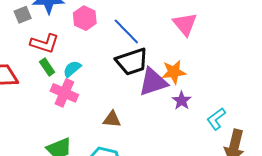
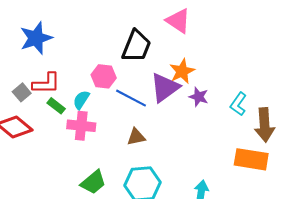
gray square: (23, 15) -> (22, 92), moved
pink hexagon: (85, 18) -> (104, 76), moved
blue line: (126, 31) -> (131, 98), moved
black trapezoid: (132, 62) -> (136, 46), moved, turned -32

